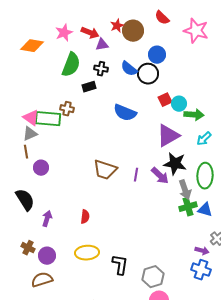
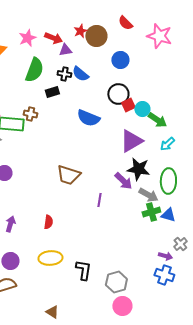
blue semicircle: (129, 69) -> (80, 74), moved
black circle: (148, 74) -> (118, 94), moved
green arrow: (194, 115) -> (157, 120), turned 30
purple line: (136, 175) -> (99, 200), moved
gray arrow: (185, 190) -> (148, 195), turned -42

